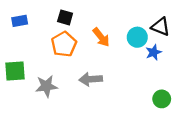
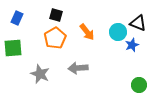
blue rectangle: (20, 21) -> (17, 18), turned -56
green square: (15, 71) -> (13, 48), moved
gray star: (46, 86) -> (40, 74), turned 30

